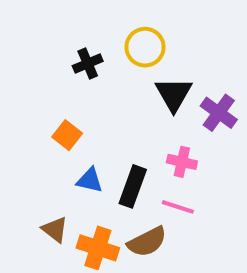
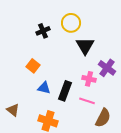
purple cross: (219, 113) -> (107, 68), moved
brown triangle: (55, 229) -> (13, 110), moved
brown semicircle: (147, 242) -> (103, 118), moved, turned -36

